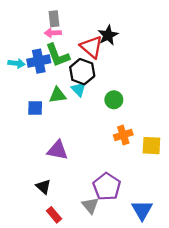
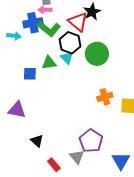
green L-shape: (58, 55) -> (49, 29), turned -30
blue cross: (39, 61) -> (33, 23), moved
green circle: (114, 100) -> (97, 54), moved, size x1.5
purple triangle: (58, 150) -> (17, 110), moved
red rectangle: (54, 215) -> (54, 165), moved

